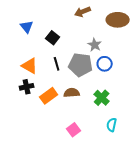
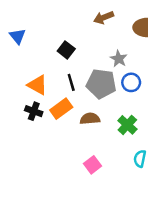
blue triangle: (27, 27) -> (17, 36), moved
black cross: (27, 87) -> (34, 111), turned 32
orange rectangle: (49, 96) -> (61, 109), moved

